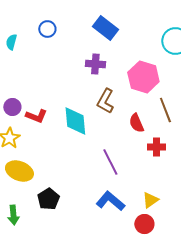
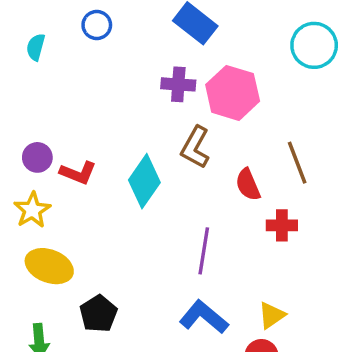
pink hexagon: (143, 77) -> (233, 93), moved
cyan diamond: (75, 121) -> (144, 181), turned 40
purple line: (110, 162) -> (204, 251), turned 36

